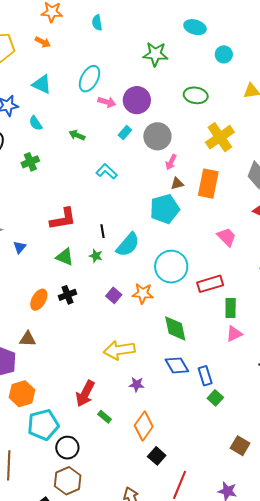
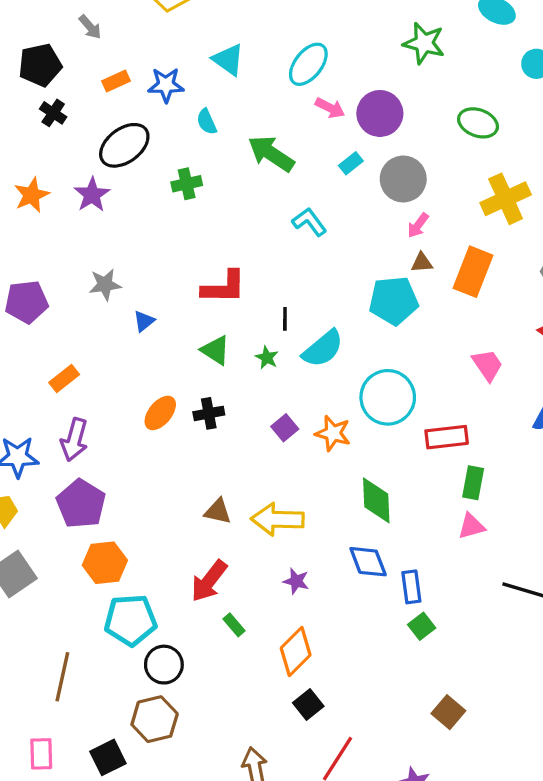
green arrow: (77, 135) -> (271, 154), size x1.8
brown triangle: (28, 339) -> (218, 511), moved

